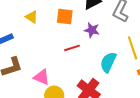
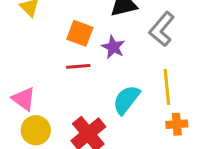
orange square: (65, 17) -> (80, 33), moved

